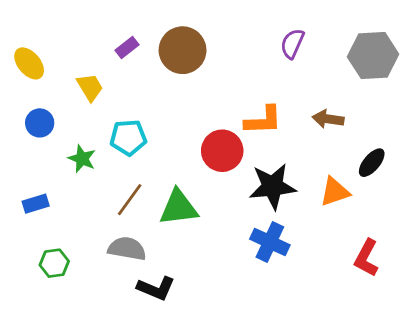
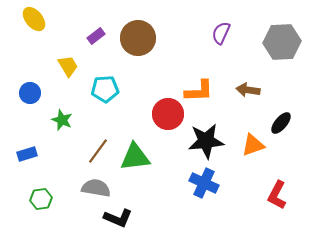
yellow ellipse: (29, 63) -> (34, 19), moved
cyan pentagon: (128, 137) -> (105, 89), moved

